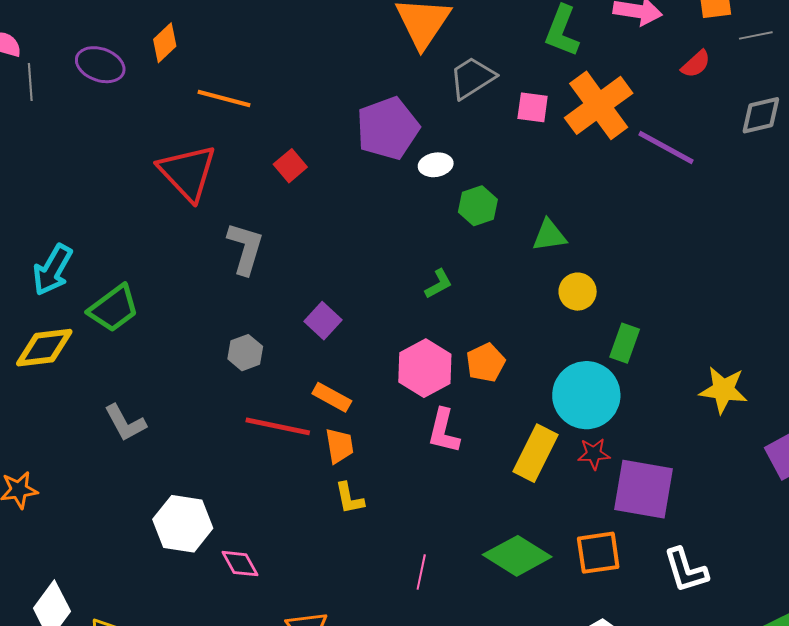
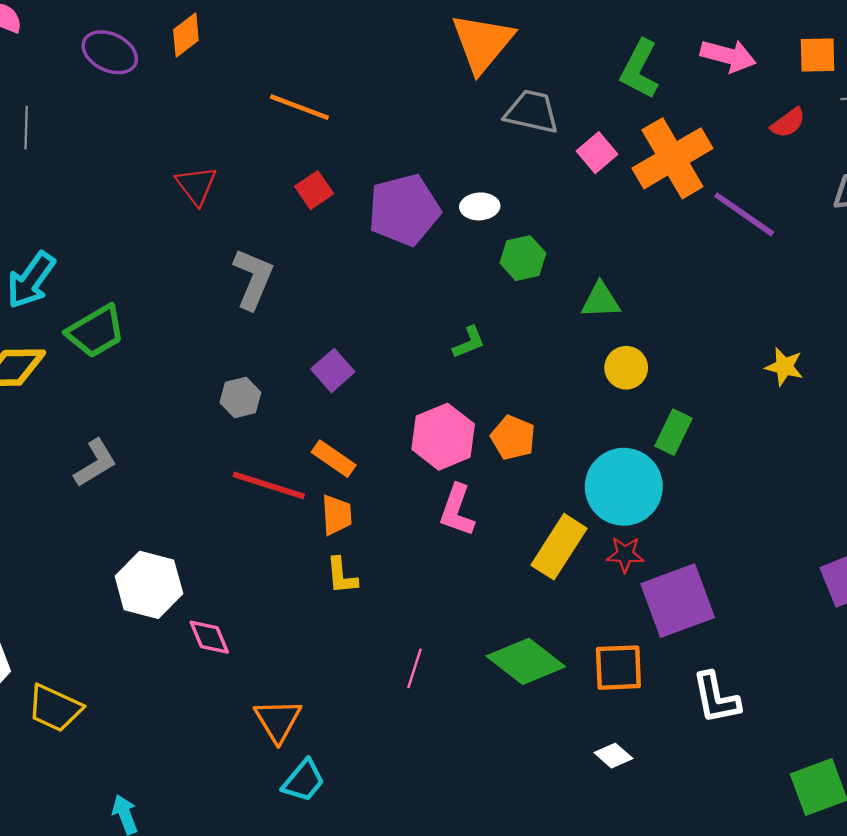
gray trapezoid: (472, 78) -> (532, 112), turned 39
gray line: (30, 82) -> (26, 128), moved
orange line: (224, 98) -> (299, 107), moved
pink square: (533, 107) -> (597, 153), turned 36
purple pentagon: (388, 128) -> (404, 210), moved
red triangle: (188, 172) -> (196, 185), size x0.6
orange pentagon: (486, 363) -> (513, 438), turned -30
yellow star: (723, 390) -> (784, 367), moved, size x0.7
gray L-shape: (125, 423) -> (95, 463), turned -99
purple square: (644, 489) -> (678, 601), turned -36

